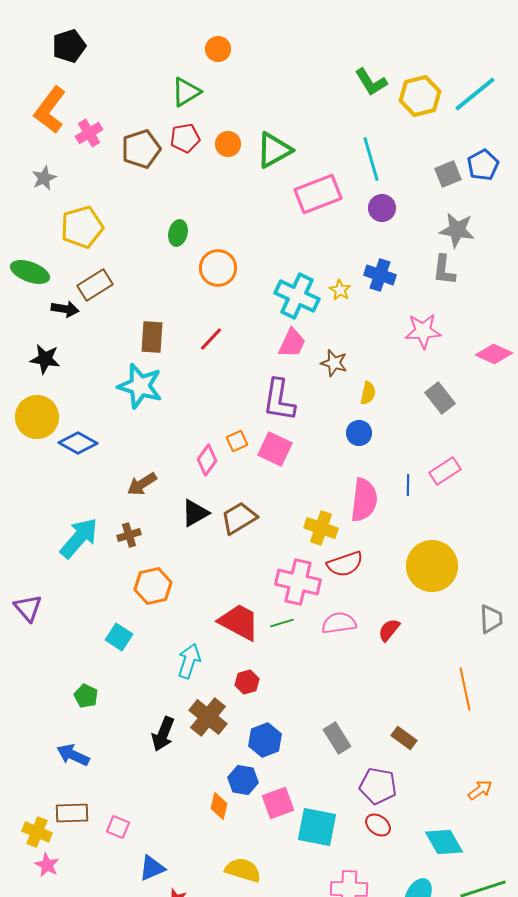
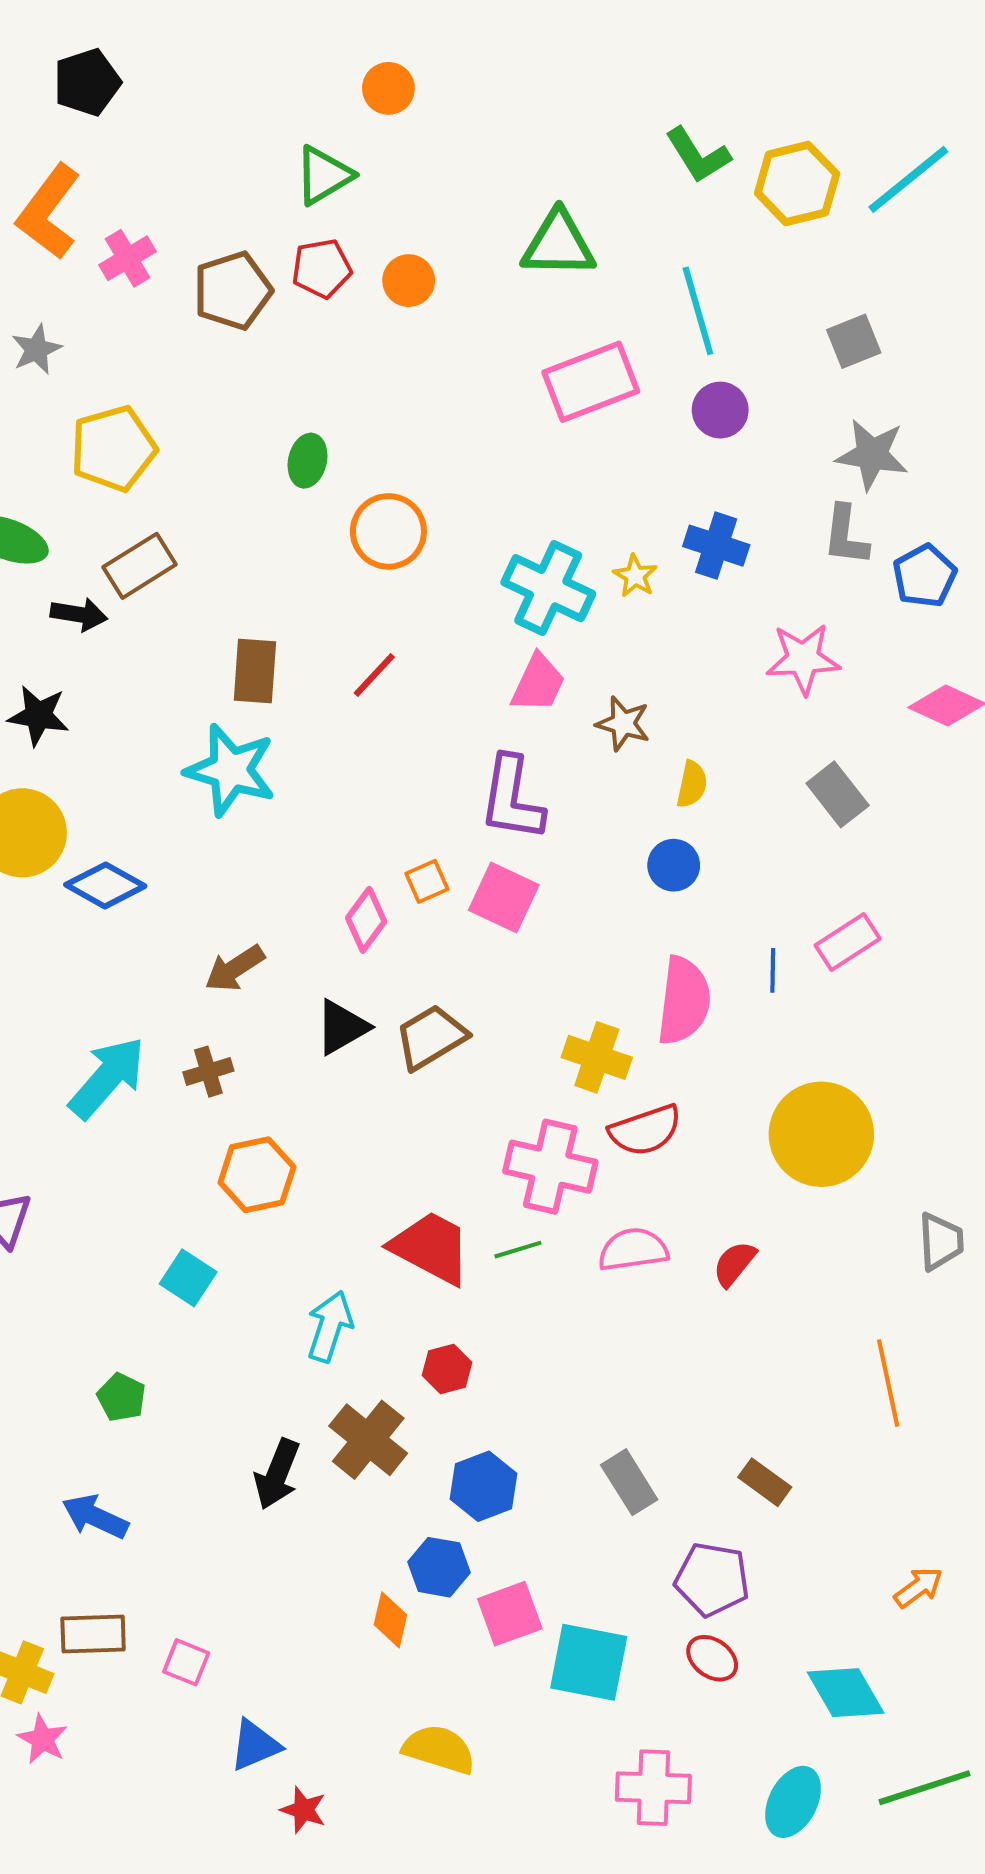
green triangle: (274, 150) -> (558, 244), moved, turned 30
blue pentagon: (483, 165) -> (925, 576), moved

